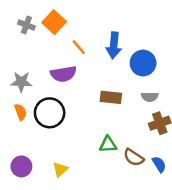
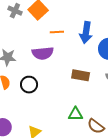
orange line: (79, 47) -> (57, 32), turned -56
black circle: (50, 113) -> (29, 85), size x0.7

